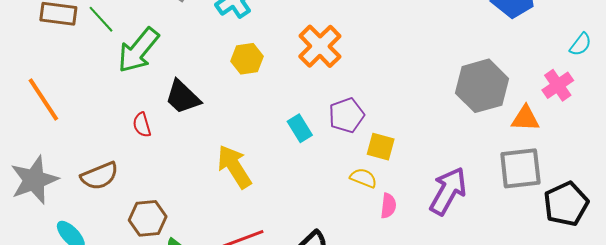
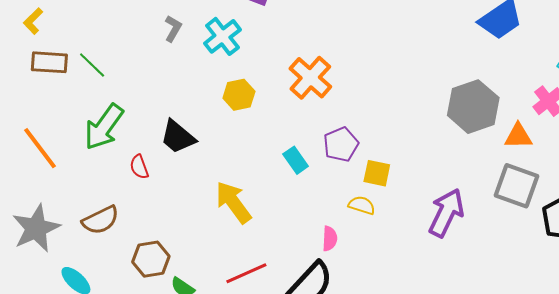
green arrow: (138, 50) -> (104, 127), moved
gray square: (520, 168) -> (517, 186), turned 30
pink semicircle: (388, 206) -> (330, 239), moved

